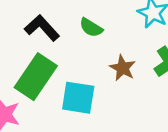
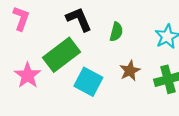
green semicircle: (91, 28) -> (116, 32), turned -126

